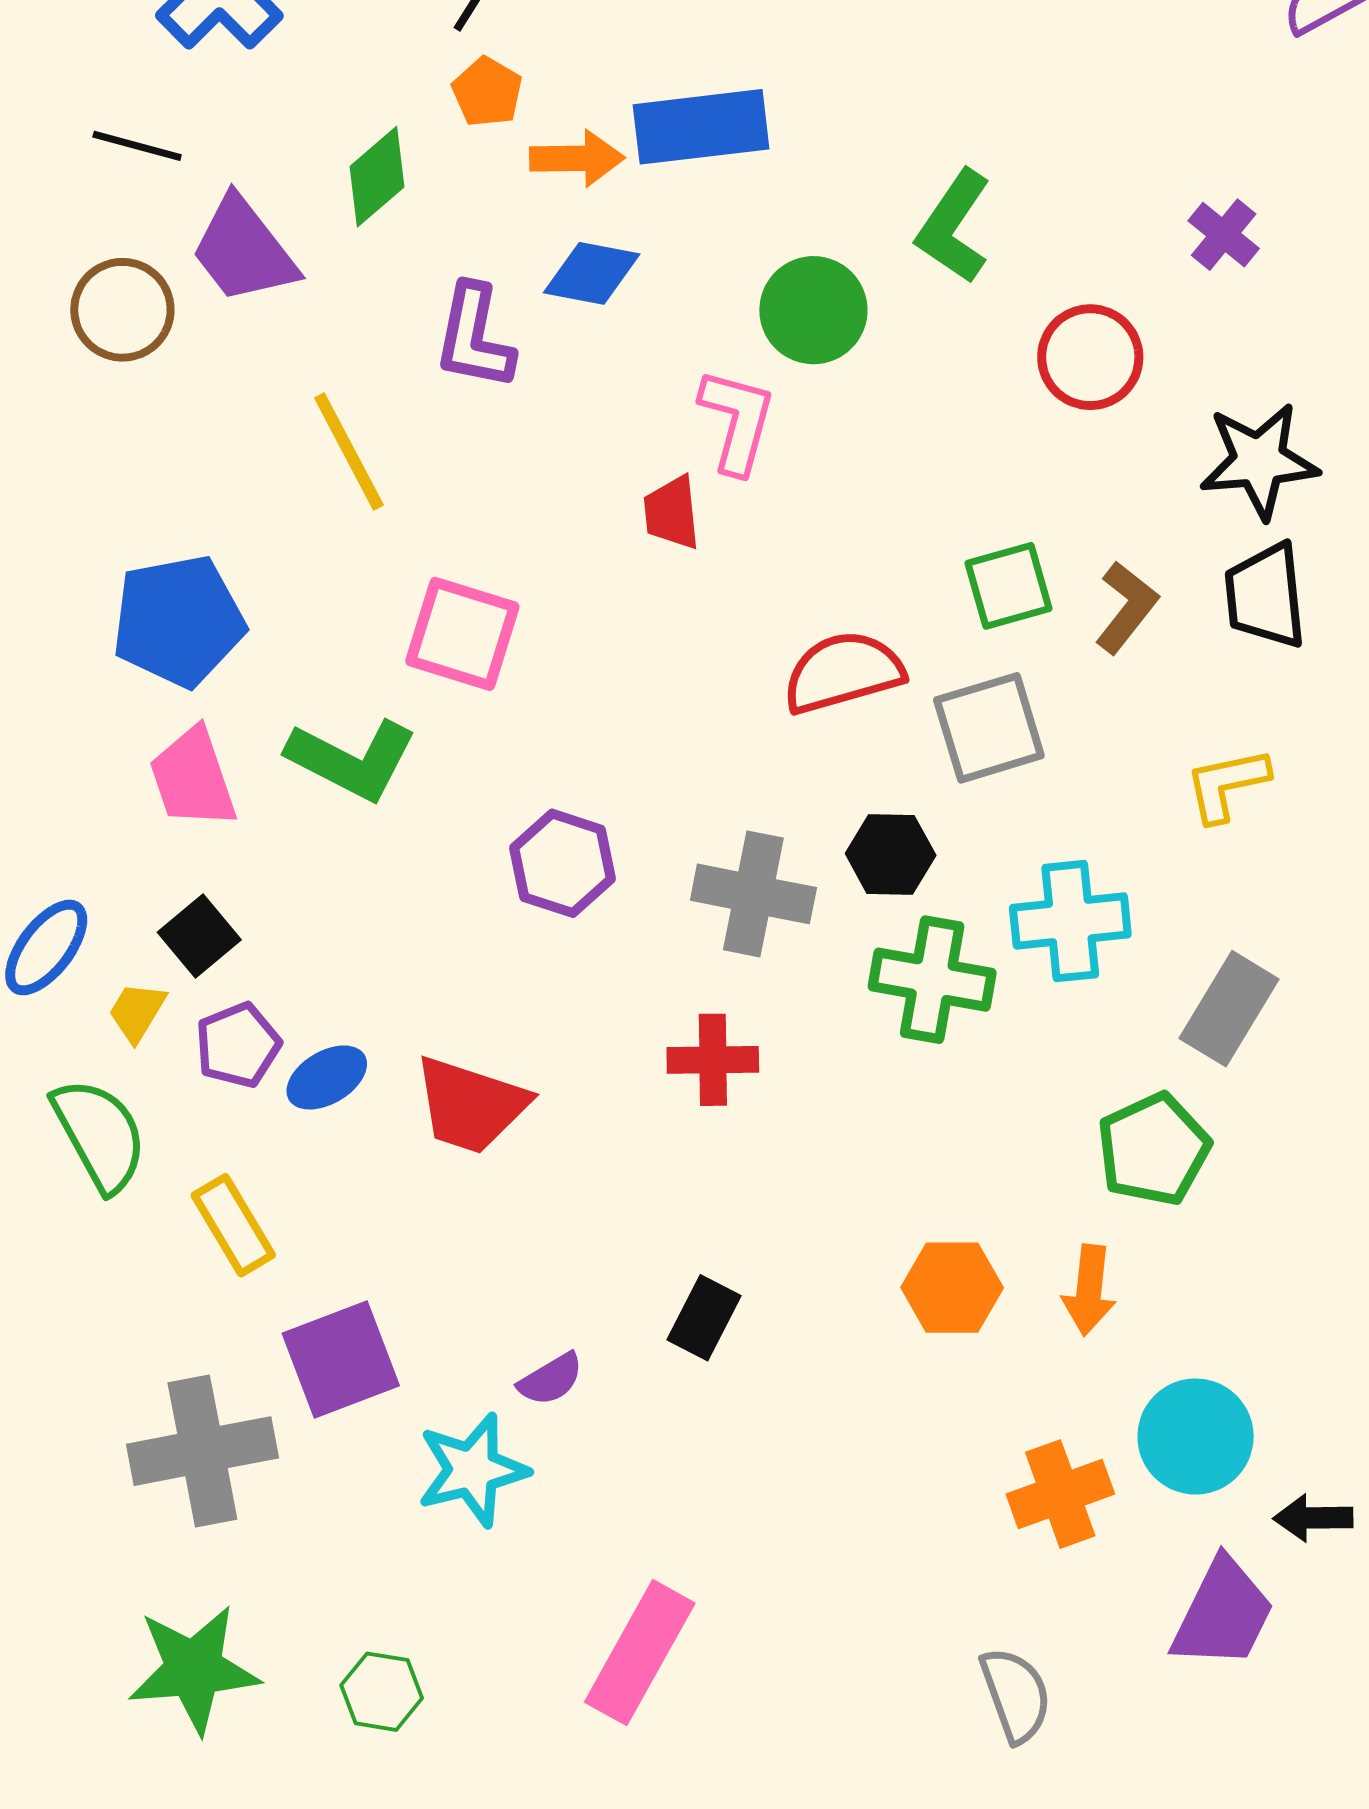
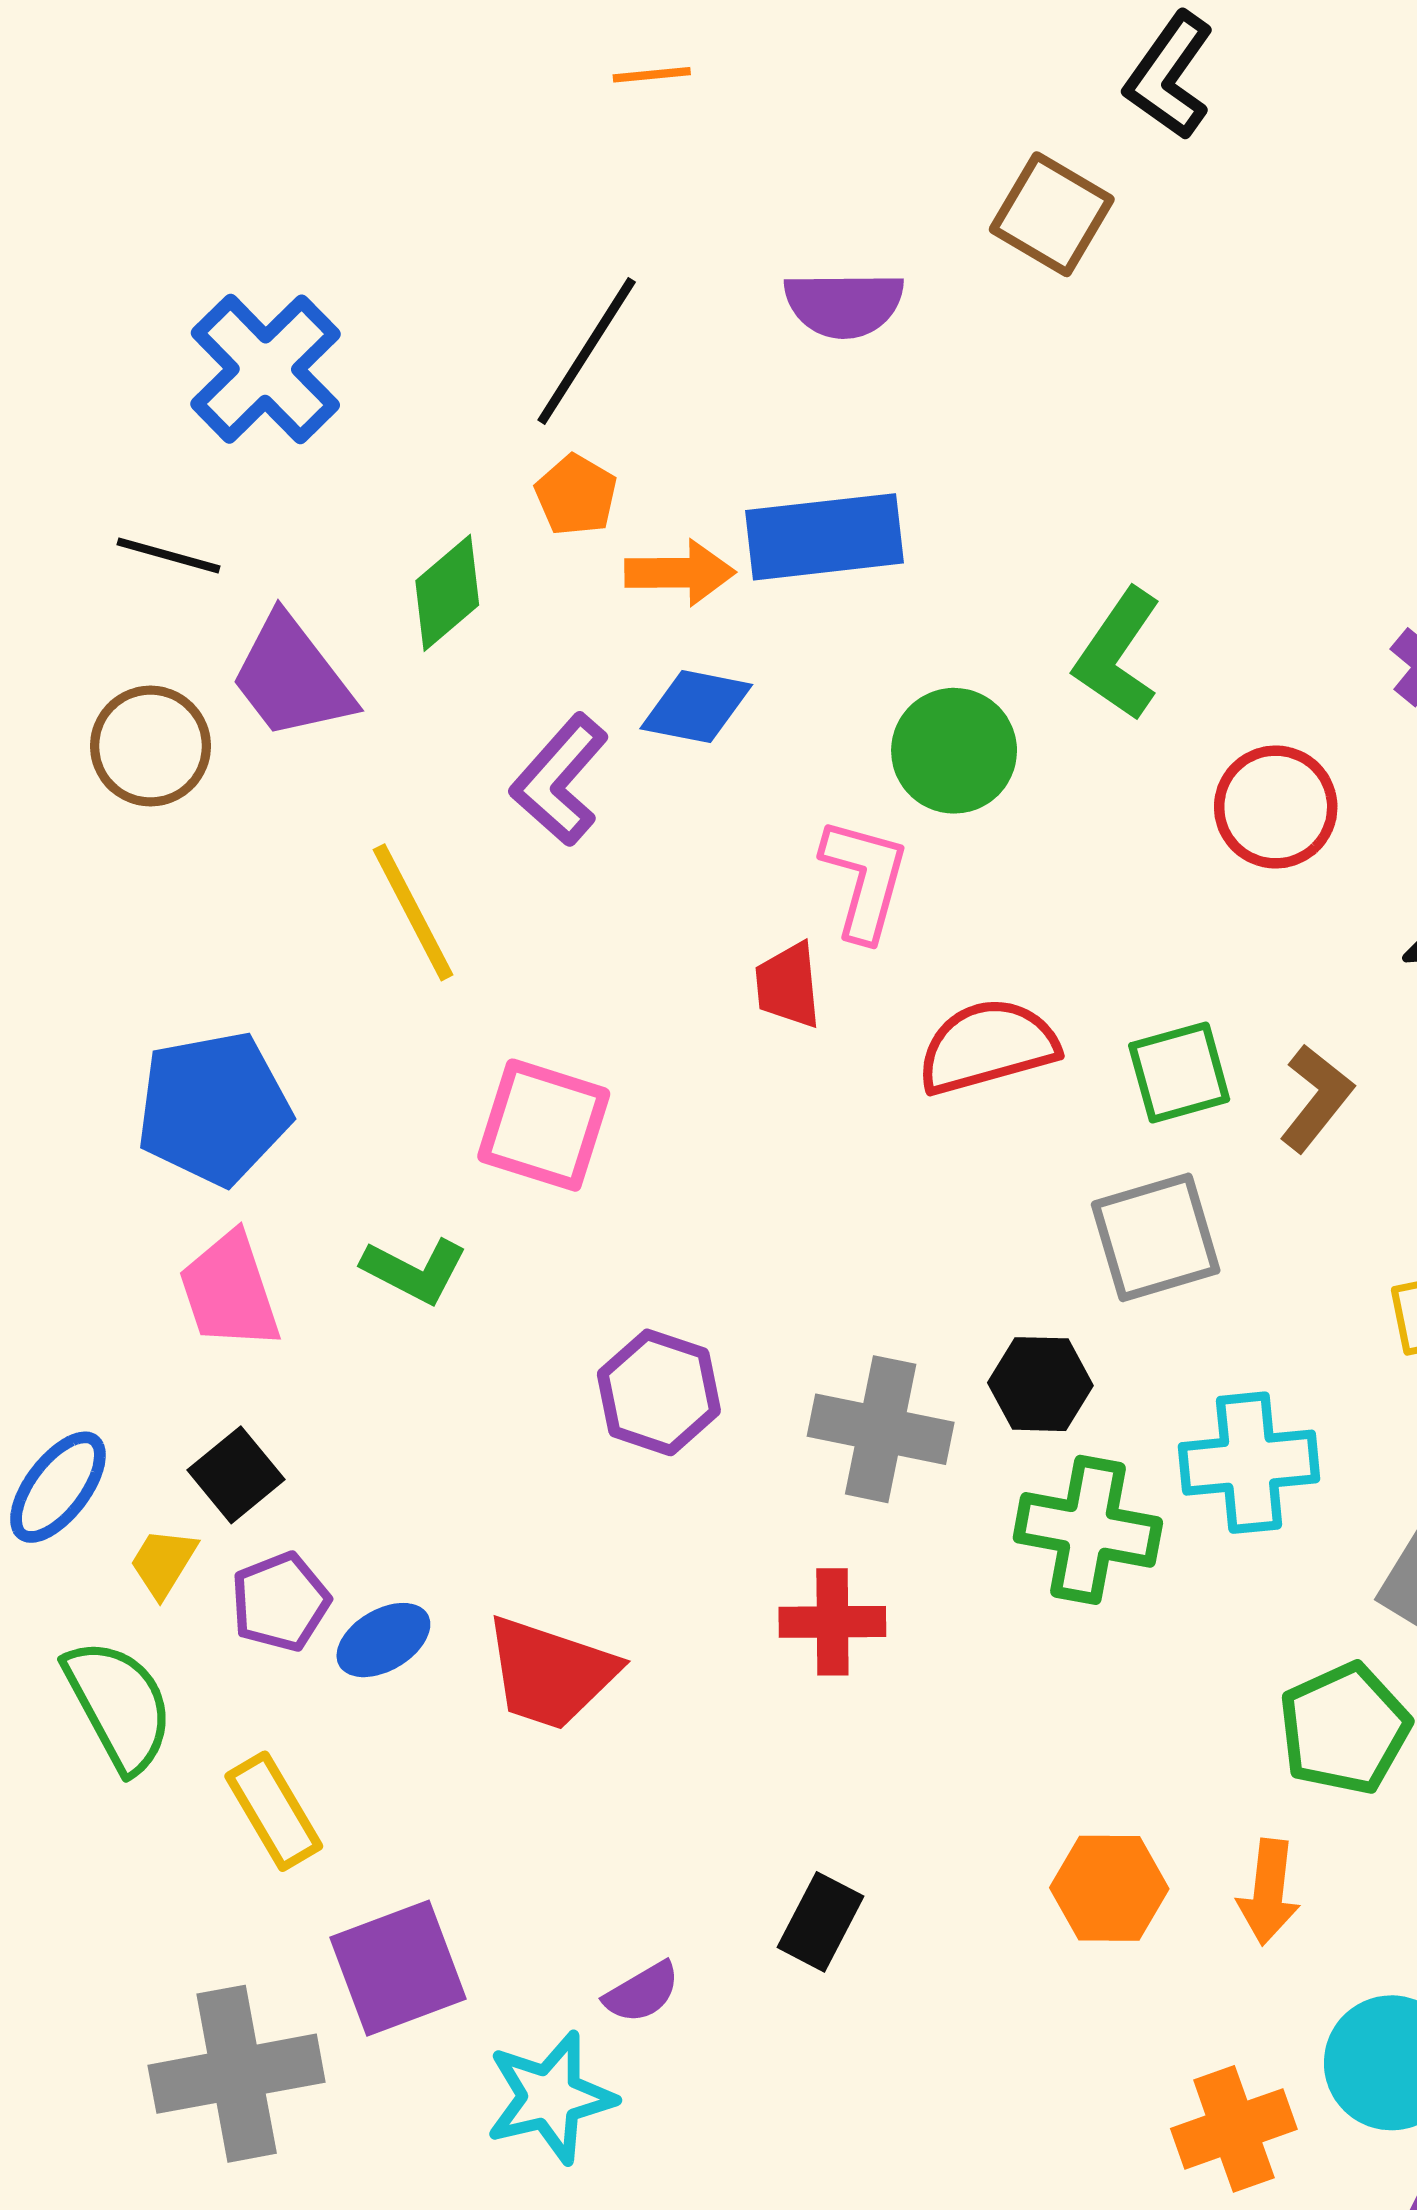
purple L-shape: (474, 337) -> (560, 780), turned 30
red semicircle: (843, 672) -> (988, 1046), moved
green L-shape: (352, 760) -> (415, 1270), size x0.7

